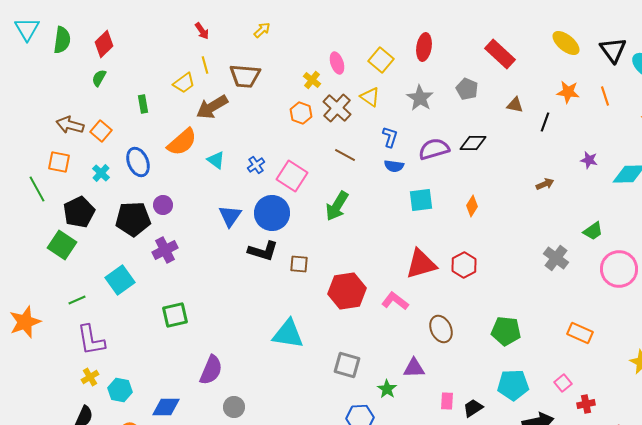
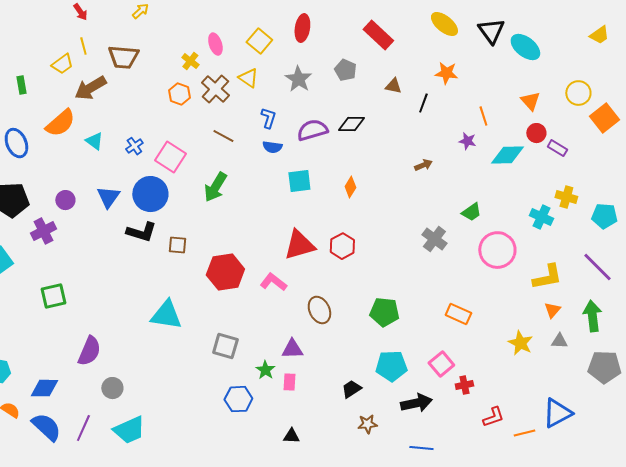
orange line: (605, 96) -> (483, 116), moved
purple circle: (163, 205) -> (65, 200), moved
pink square: (563, 383) -> (441, 364), size x1.4
pink rectangle: (447, 401) -> (289, 382), moved

